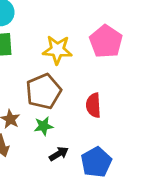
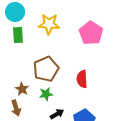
yellow star: (57, 50) -> (49, 24), moved

